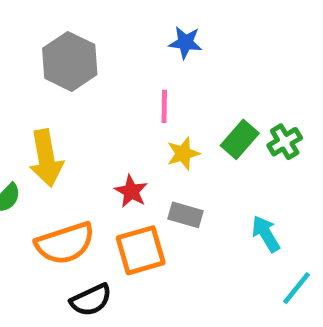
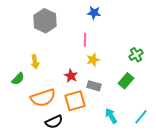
green rectangle: (240, 139) -> (126, 81), moved
yellow arrow: (46, 158) -> (35, 62), size x0.6
cyan arrow: (266, 234) -> (111, 116), moved

